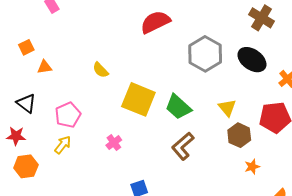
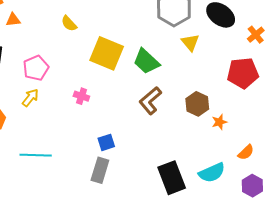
yellow triangle: (227, 108) -> (190, 42), moved
brown hexagon: (239, 135) -> (197, 104), moved
pink cross: (114, 143) -> (81, 96), turned -35

